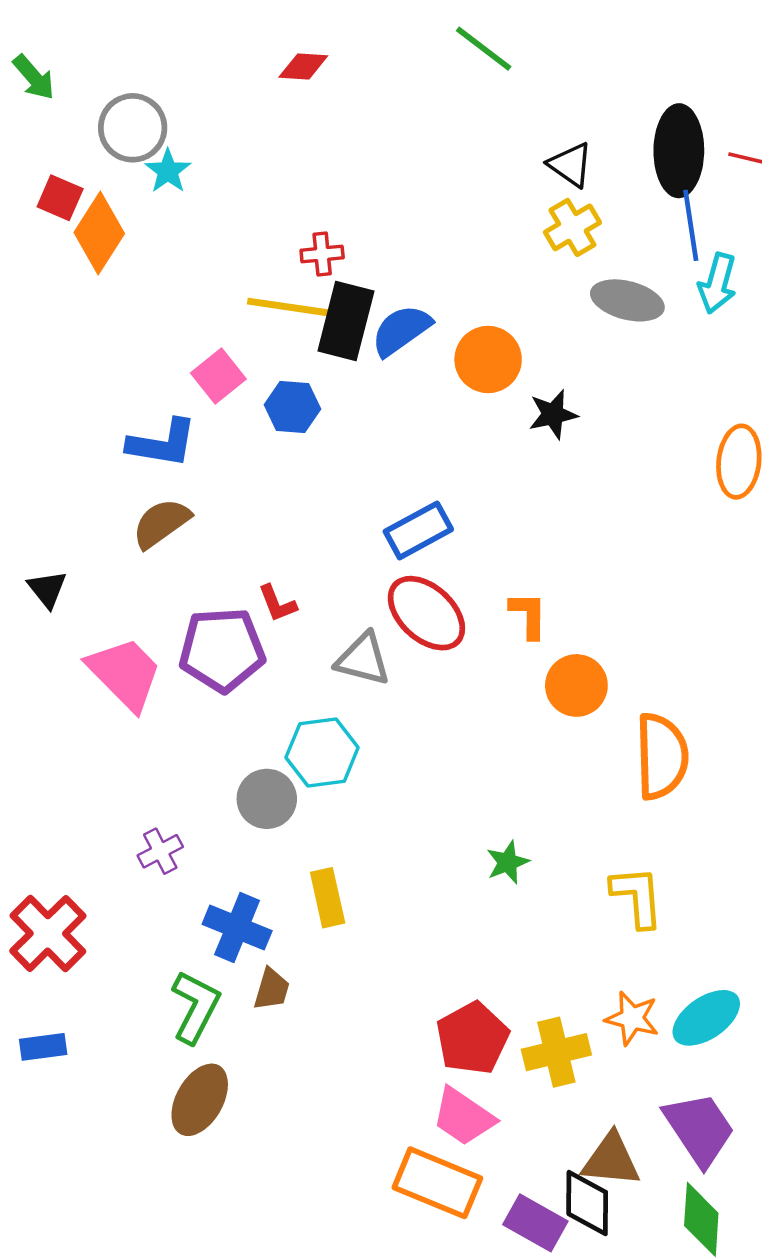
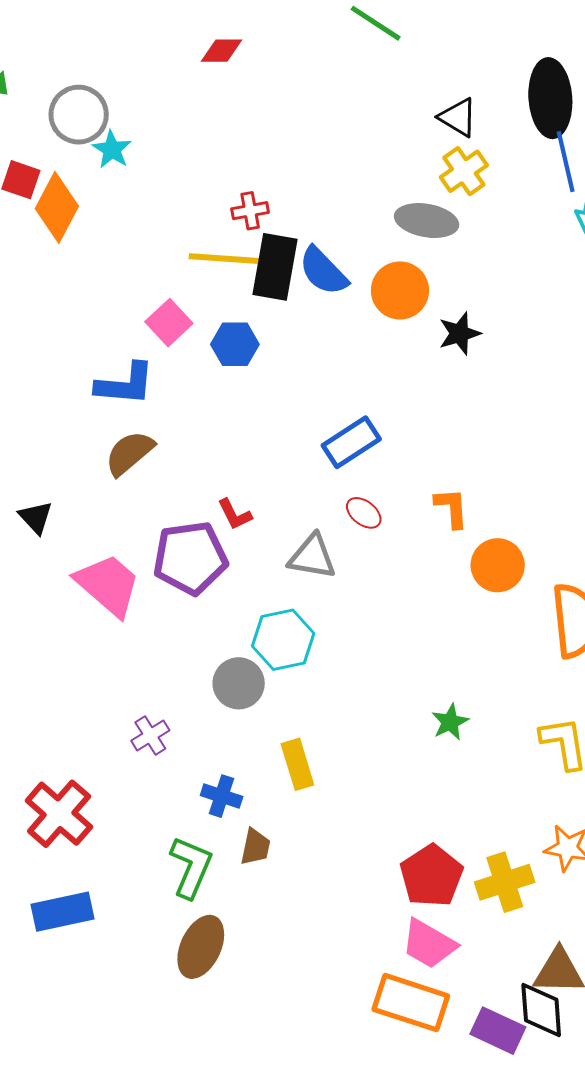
gray ellipse: (627, 300) -> (427, 221), moved
blue semicircle: (401, 330) -> (323, 271), turned -94
red ellipse: (426, 613) -> (364, 513), size x0.5
blue cross: (237, 927) -> (222, 796), size x0.7
blue rectangle: (43, 1047) -> (62, 912), size x1.5

